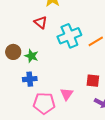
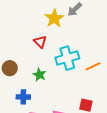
green star: (31, 56) -> (39, 75), moved

